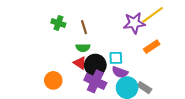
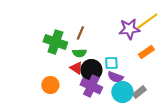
green cross: (58, 23) -> (55, 42), moved, size x1.6
brown line: (84, 27) -> (80, 33), turned 40
gray rectangle: (144, 88) -> (139, 92), turned -72

